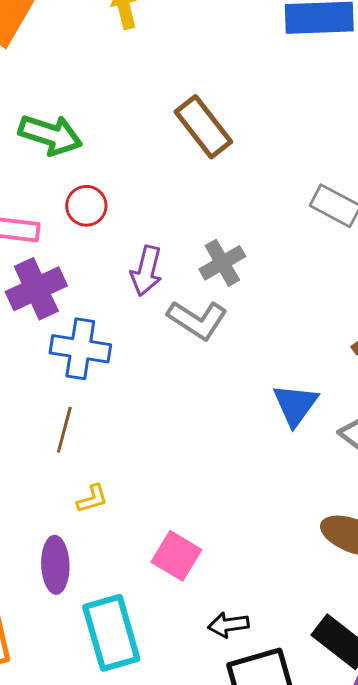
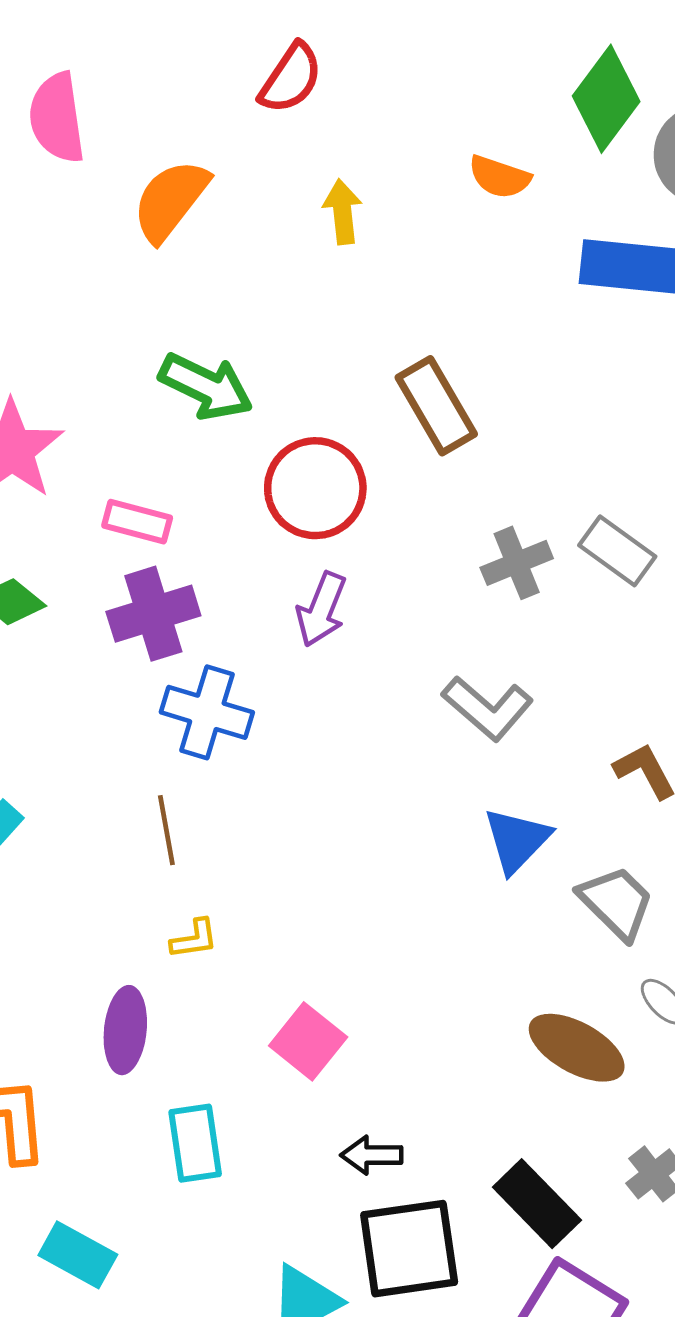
red circle: (86, 206) -> (315, 488), moved, size x1.6
gray cross: (222, 263) -> (517, 563), moved
gray L-shape: (197, 320) -> (488, 708), moved
brown line: (64, 430) -> (166, 830), turned -33
cyan rectangle: (111, 633) -> (195, 1143), size x0.7

